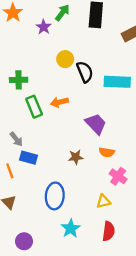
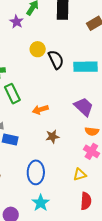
orange arrow: (59, 102) -> (40, 110), moved
purple trapezoid: (96, 124) -> (84, 107), moved
orange semicircle: (107, 152) -> (92, 131), moved
cyan star: (71, 228) -> (41, 203), moved

